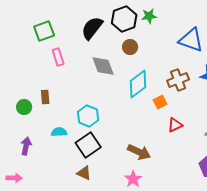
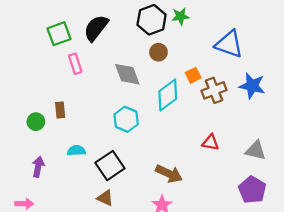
black semicircle: (92, 28) -> (96, 28), moved
orange square: (160, 102) -> (193, 75), moved
cyan hexagon: (88, 116) -> (126, 119), moved
red triangle: (175, 125) -> (211, 142), turned 35

